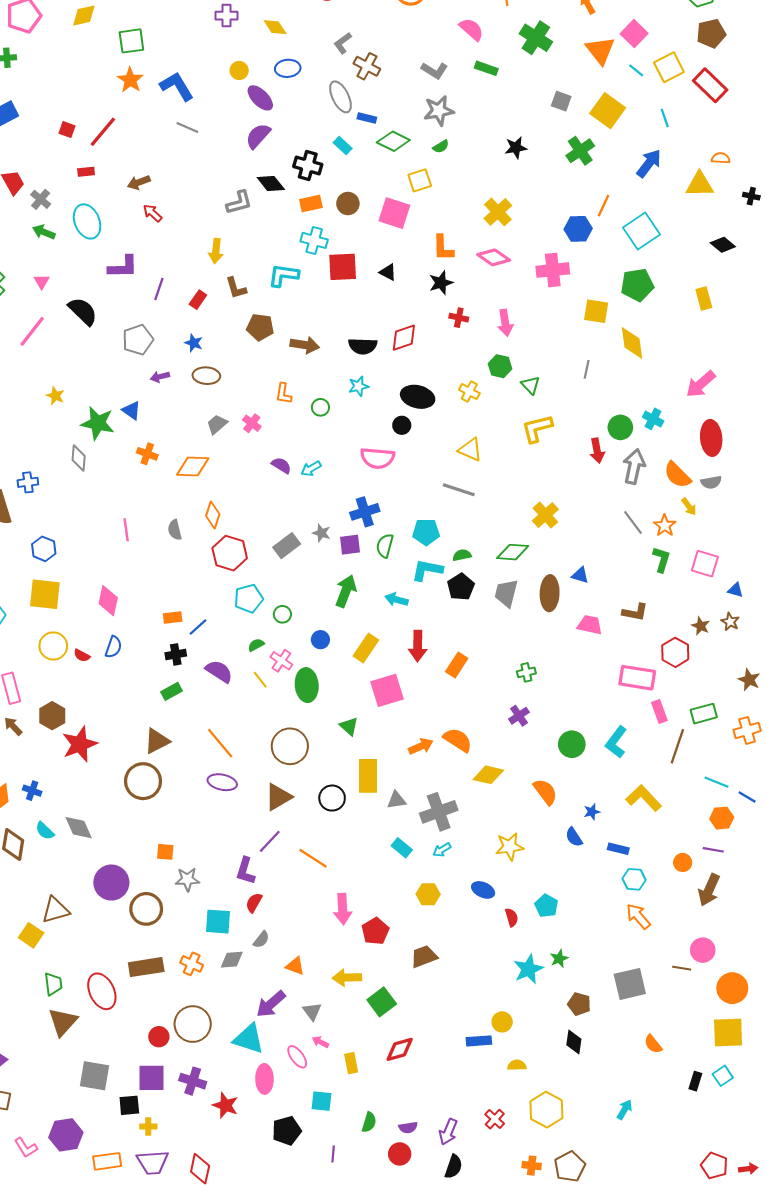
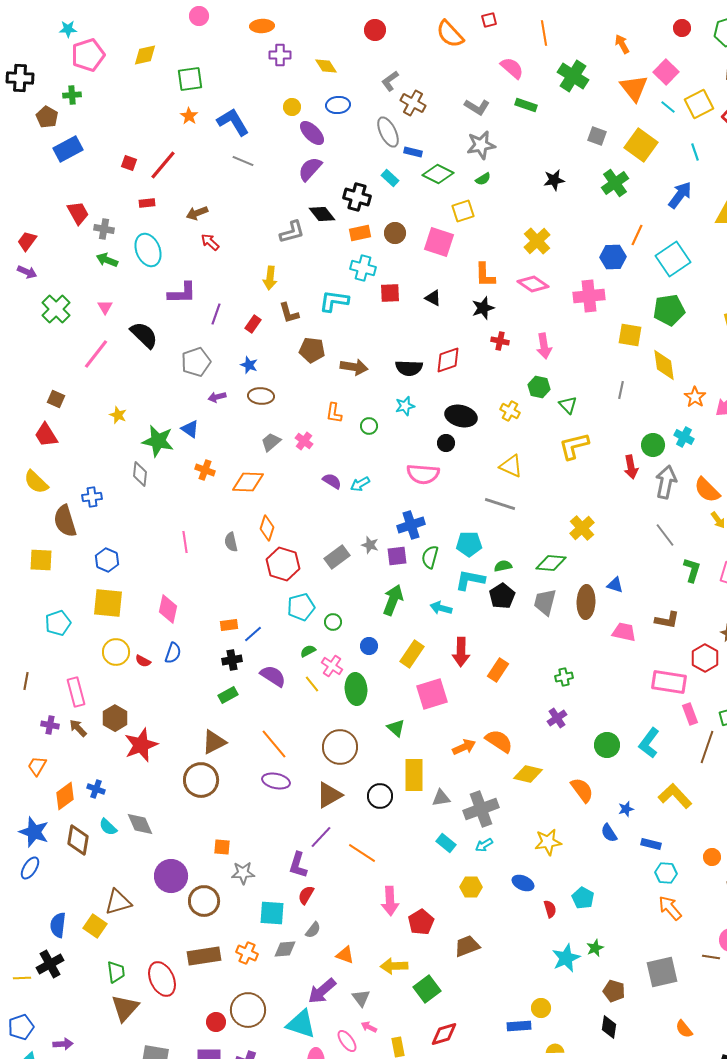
orange star: (130, 80) -> (189, 116), size x0.7
gray cross: (41, 199) -> (104, 229), turned -30
red square: (343, 267) -> (390, 293), size x0.7
orange star: (665, 526) -> (695, 397), moved

